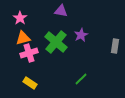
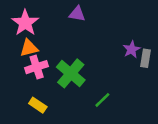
pink star: (20, 18) -> (25, 23), size x1.5
purple star: (81, 35) -> (132, 49), moved
green cross: (56, 42) -> (71, 73), moved

